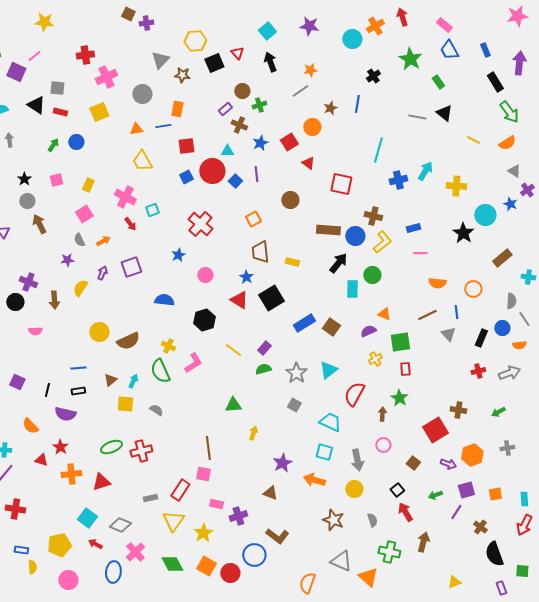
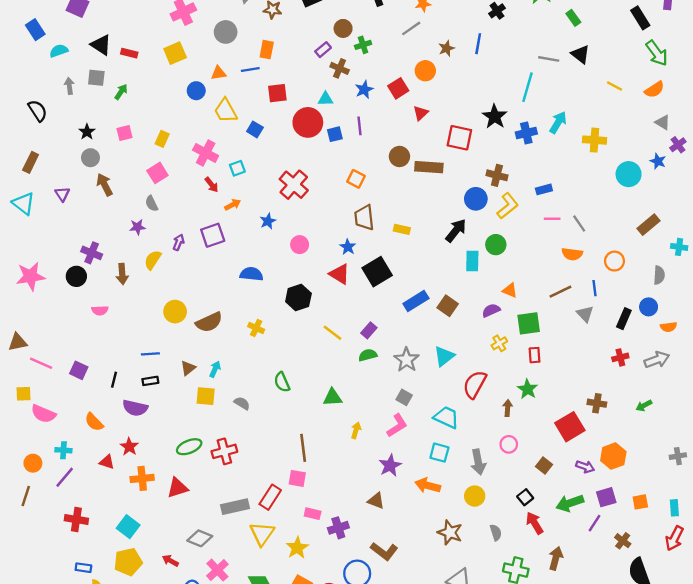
gray square: (57, 88) -> (96, 78), moved
blue circle: (76, 142) -> (196, 91), moved
cyan line: (378, 150) -> (528, 87), moved
red triangle: (308, 163) -> (421, 113), turned 40
blue square: (186, 177) -> (255, 129), moved, turned -32
blue square: (235, 181) -> (335, 134), turned 32
orange square: (253, 219) -> (356, 179), turned -35
brown rectangle: (328, 230) -> (429, 167), moved
black star: (463, 233) -> (495, 117), moved
orange arrow: (103, 241) -> (233, 205), moved
gray line: (524, 319) -> (579, 223), moved
pink L-shape: (193, 363) -> (397, 426), moved
green semicircle: (160, 371) -> (282, 382), moved, size x0.7
gray cross: (507, 448) -> (678, 456), moved
green arrow: (435, 495) -> (570, 503), size x1.6
gray rectangle: (150, 498) -> (235, 507), size x1.6
cyan square: (87, 518) -> (128, 527), moved

